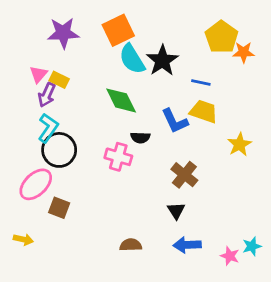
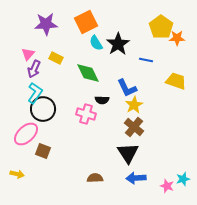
cyan semicircle: (132, 59) -> (96, 43), size x0.7
yellow rectangle: (59, 80) -> (56, 58), moved
yellow trapezoid: (204, 111) -> (176, 81), moved
yellow star: (239, 144) -> (134, 105), moved
black triangle: (176, 211) -> (128, 153), size x1.6

